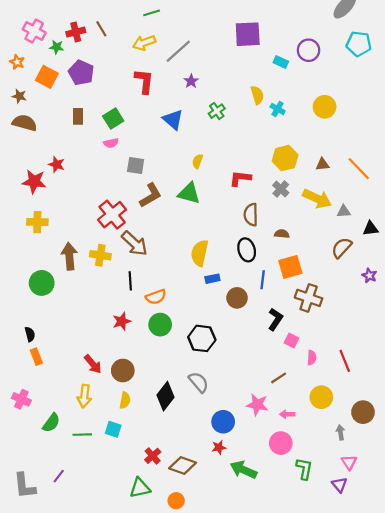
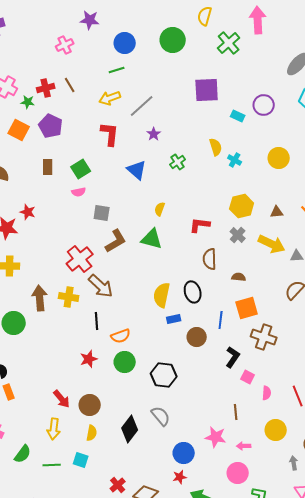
black ellipse: (247, 250) -> (193, 292), moved
brown line: (279, 378) -> (236, 412), turned -63

